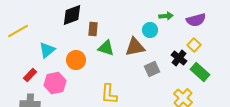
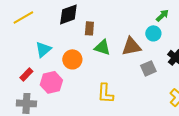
green arrow: (166, 16) -> (162, 15), turned -40
cyan circle: (150, 30) -> (153, 33), moved
yellow line: (18, 31) -> (23, 17), moved

